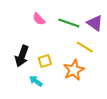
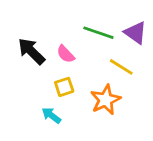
pink semicircle: (39, 19) -> (66, 54), moved
black arrow: (22, 56) -> (31, 51), moved, turned 115

